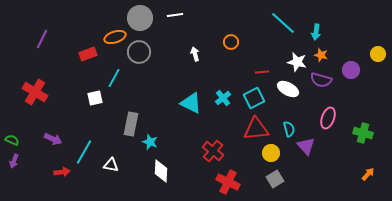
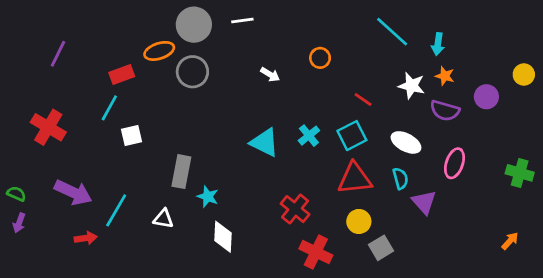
white arrow: (195, 54) -> (270, 75), turned 136
red line: (262, 72) -> (363, 99), turned 40
cyan line: (114, 78) -> (109, 108), moved
white ellipse: (288, 89) -> (406, 142), moved
green cross: (363, 133) -> (520, 173), moved
purple arrow: (53, 139) -> (73, 192), size x1.5
yellow circle: (271, 153) -> (359, 221), moved
white triangle: (111, 165) -> (163, 219), moved

